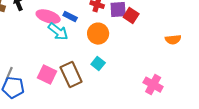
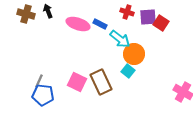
cyan arrow: (58, 32) -> (120, 39), moved
orange circle: (98, 34) -> (134, 54), moved

